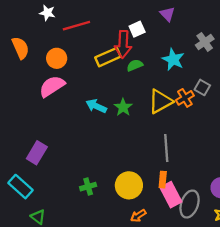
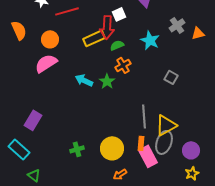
gray square: (202, 87) -> (171, 77), moved
orange cross: (185, 98) -> (123, 65), moved
yellow triangle: (160, 101) -> (166, 125), moved
gray ellipse: (190, 204) -> (164, 142), moved

